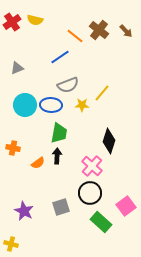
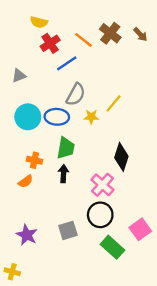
red cross: (12, 22) -> (50, 43), moved
gray semicircle: (68, 85) -> (76, 95), turned -40
orange cross: (13, 148) -> (34, 160), moved
orange semicircle: (38, 163) -> (26, 181), moved

